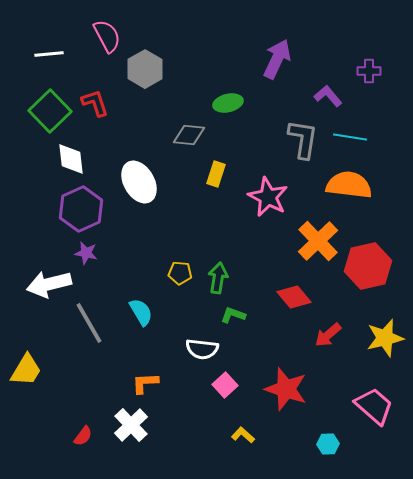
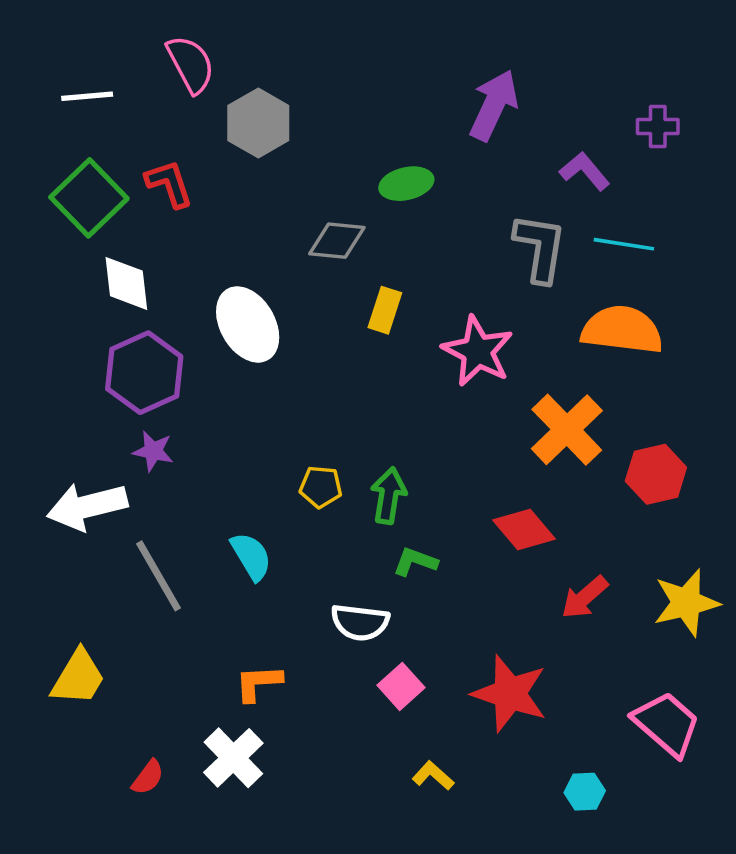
red hexagon: (368, 266) -> (656, 474), size x0.7
yellow trapezoid: (26, 370) -> (78, 678), moved

